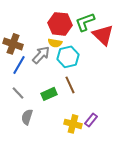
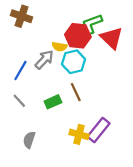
red hexagon: (60, 24) -> (78, 36), moved
brown cross: (13, 44) -> (22, 16), moved
gray semicircle: (27, 117) -> (29, 140), moved
purple rectangle: (91, 120) -> (98, 130), size x1.6

